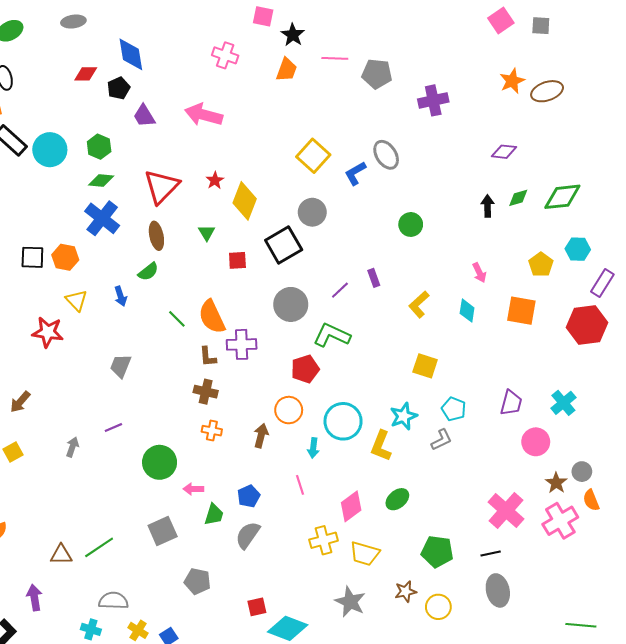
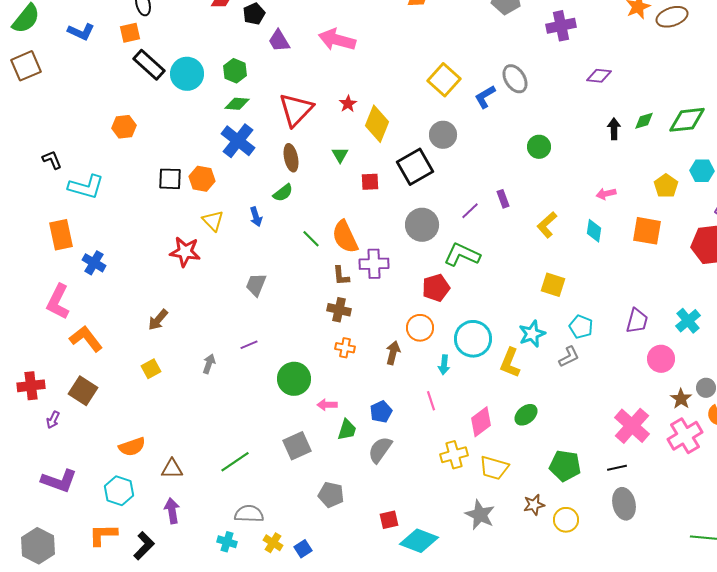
purple diamond: (504, 152) -> (599, 76), moved
pink arrow: (479, 273) -> (606, 194), turned 102
brown triangle: (61, 555) -> (172, 469), moved

